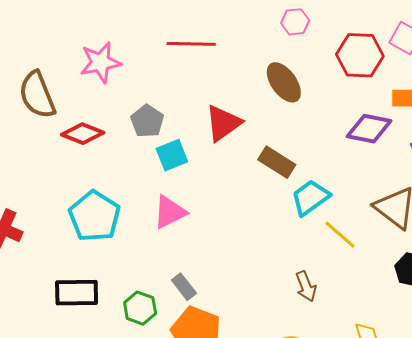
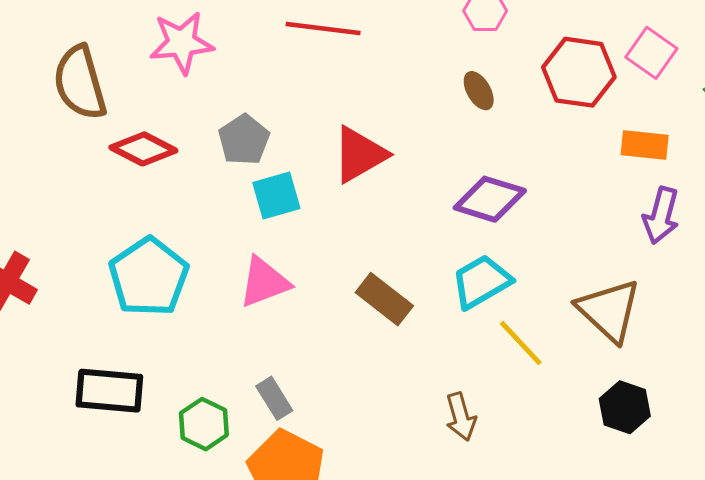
brown ellipse: (284, 82) -> (479, 91), moved, size x0.6
purple diamond: (369, 129) -> (490, 199), moved
brown rectangle: (277, 162) -> (384, 299), moved

